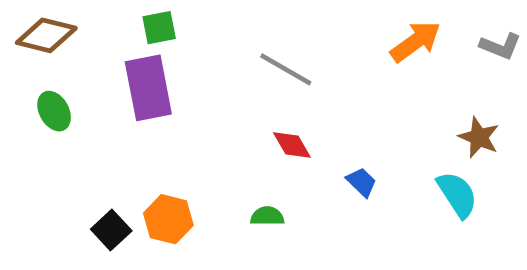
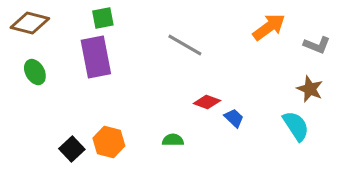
gray L-shape: (500, 46) -> (317, 45), moved
red diamond: (292, 145) -> (207, 102), moved, turned -40

